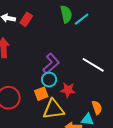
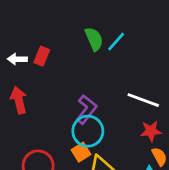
cyan circle: (49, 80) -> (88, 131), size x1.5
red star: (68, 90) -> (151, 131), moved

